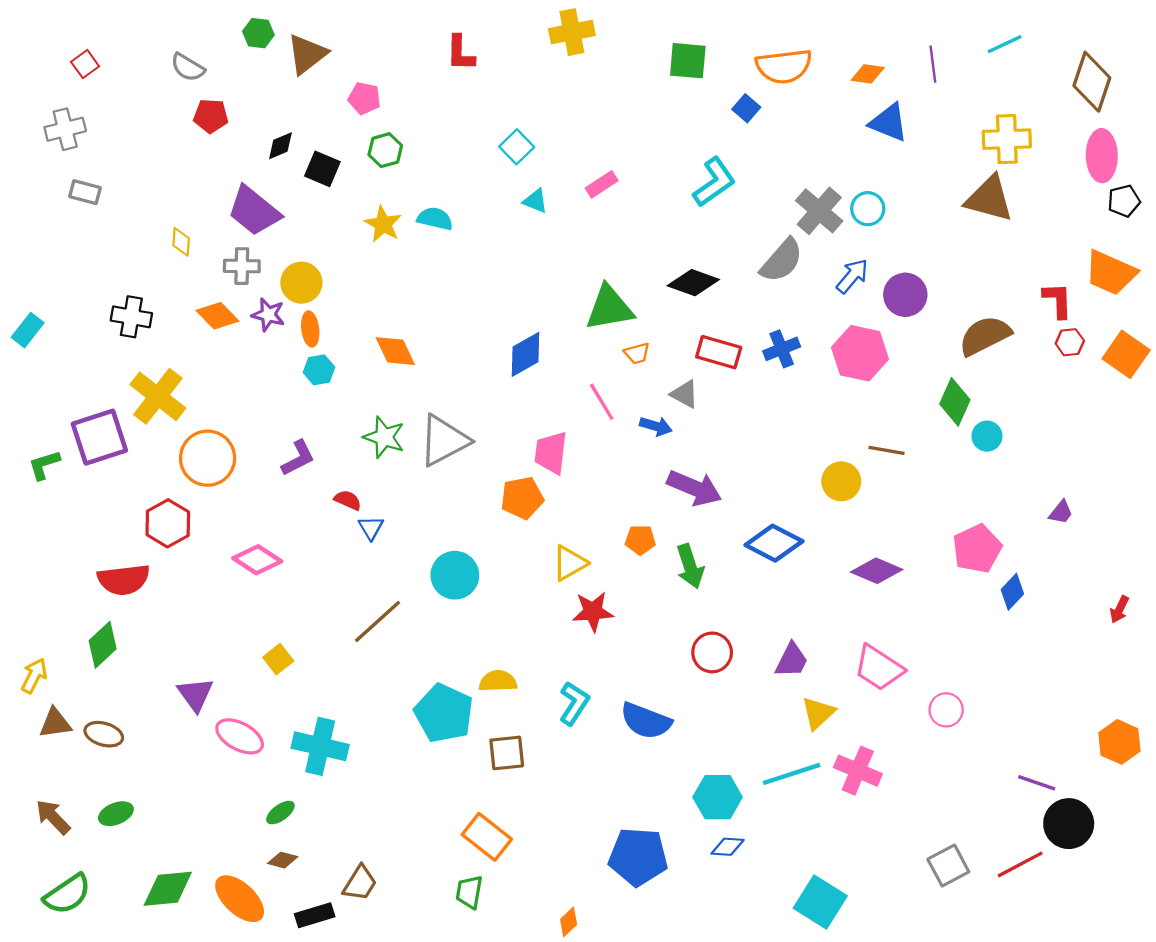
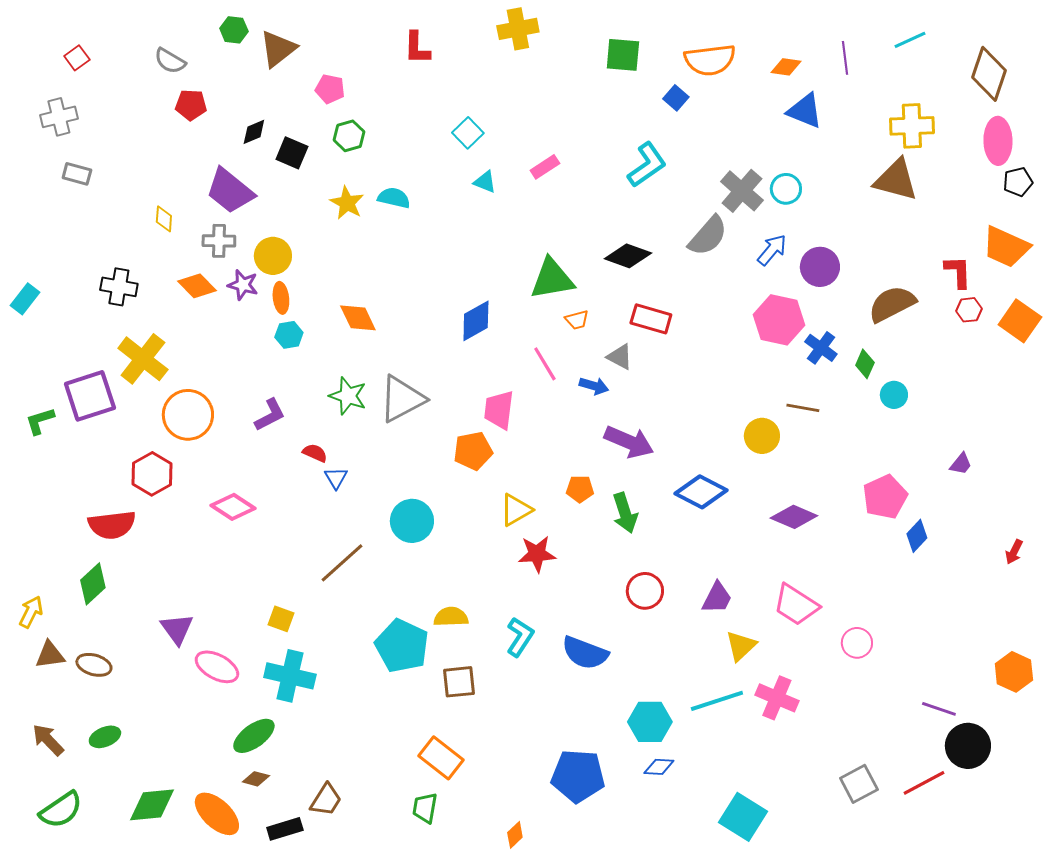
blue cross: (782, 349) -> (821, 348), moved, turned -32
green diamond: (955, 402) -> (865, 364), size x0.7
yellow square: (278, 659) -> (281, 619), moved, turned -32
green ellipse: (280, 813) -> (254, 736), size x1.6

